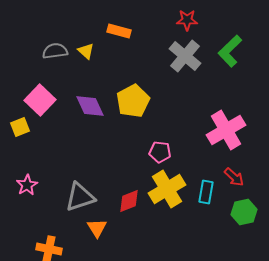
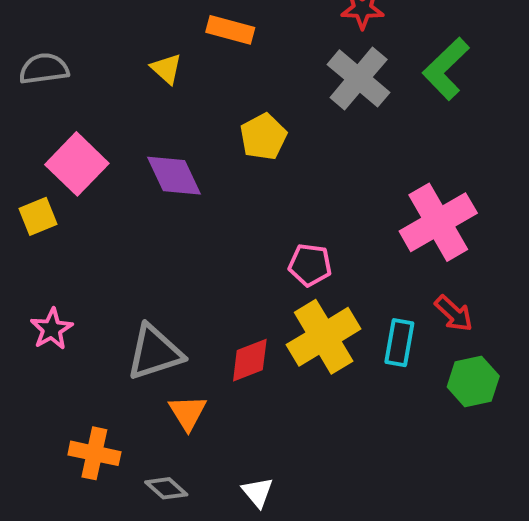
gray semicircle: (55, 51) -> (44, 69), moved
yellow pentagon: (133, 101) -> (263, 137), moved, size x0.7

